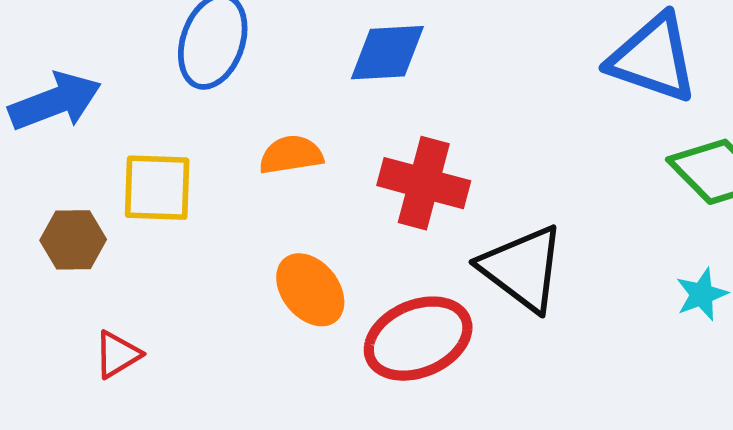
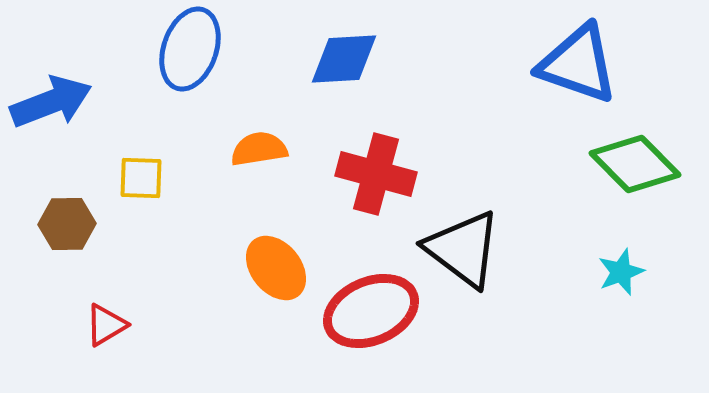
yellow square: (157, 188) -> (141, 178), size x0.7

